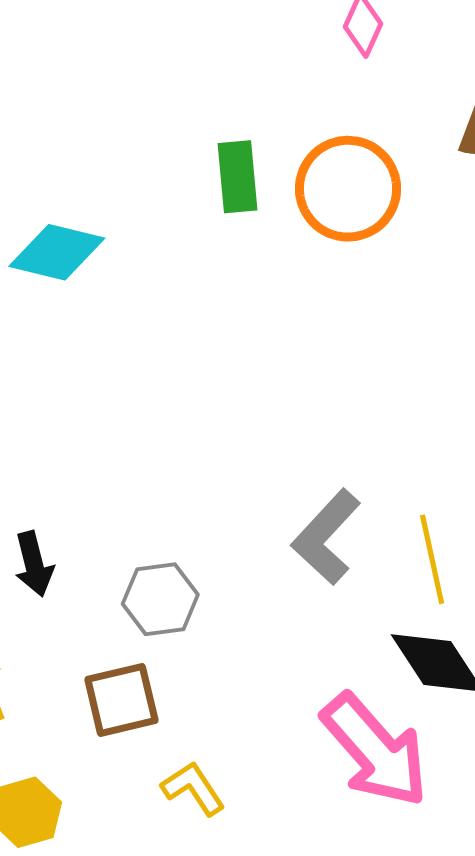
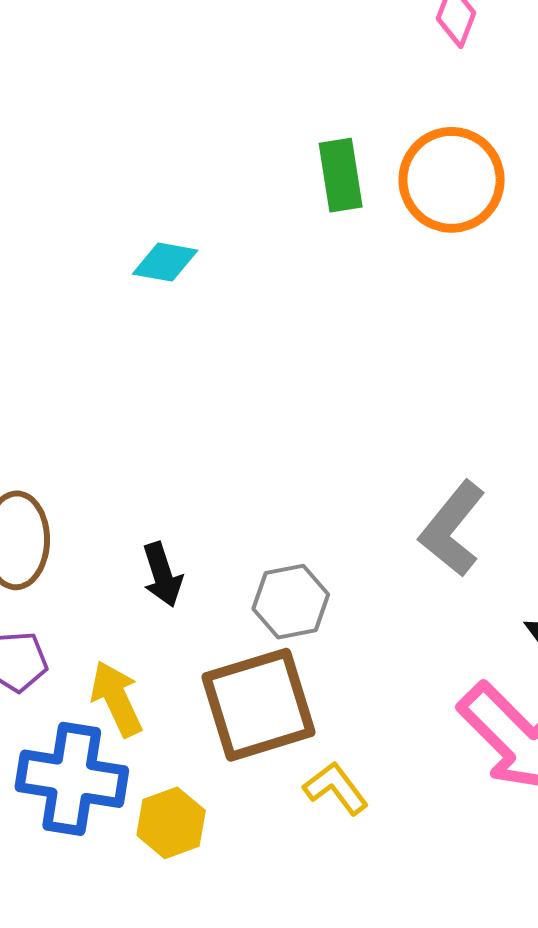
cyan diamond: (57, 252) -> (165, 262), size x0.7
brown square: (121, 700) -> (258, 705), size x1.5

